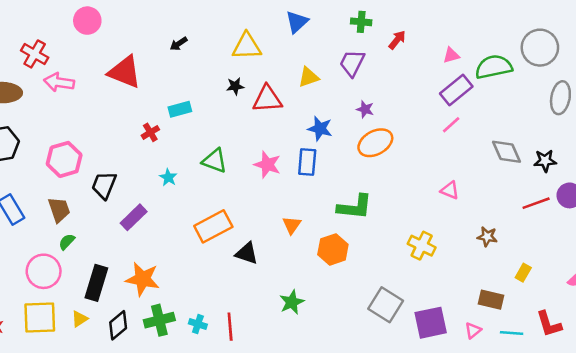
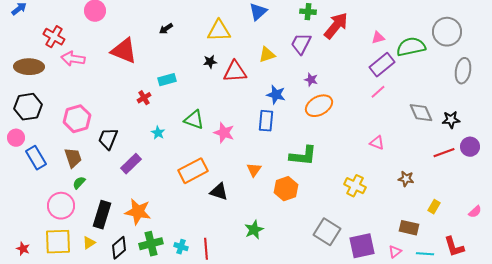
red arrow: (397, 40) -> (336, 26), size x1.8
pink star: (267, 165) -> (224, 133), moved

